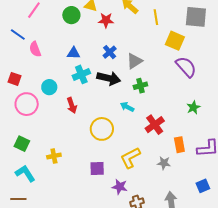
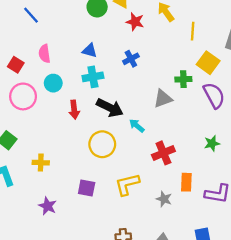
pink semicircle: (35, 49) -> (44, 54), moved
gray triangle: (134, 61) -> (163, 99), moved
black arrow: (109, 78) -> (110, 108), moved
green cross: (140, 86) -> (183, 79), moved
purple star: (120, 187) -> (48, 206), moved

